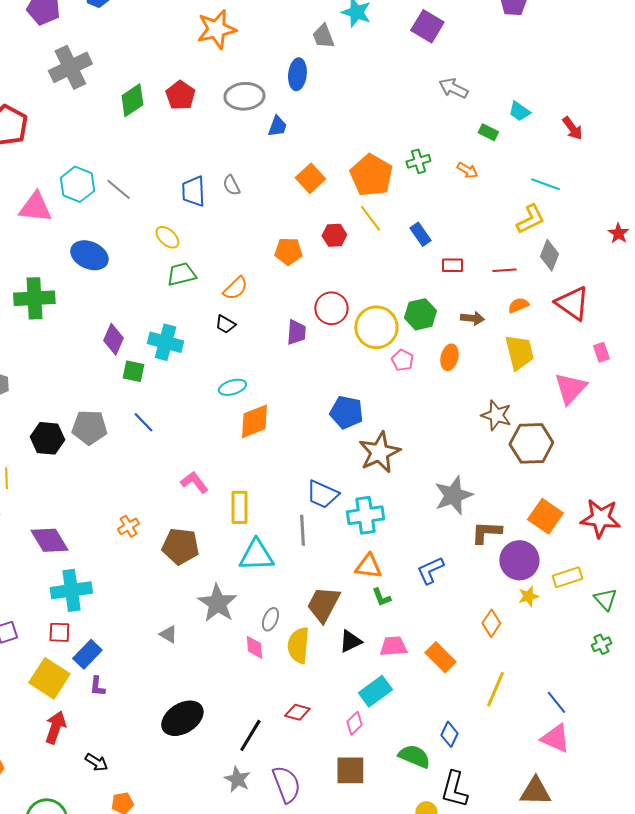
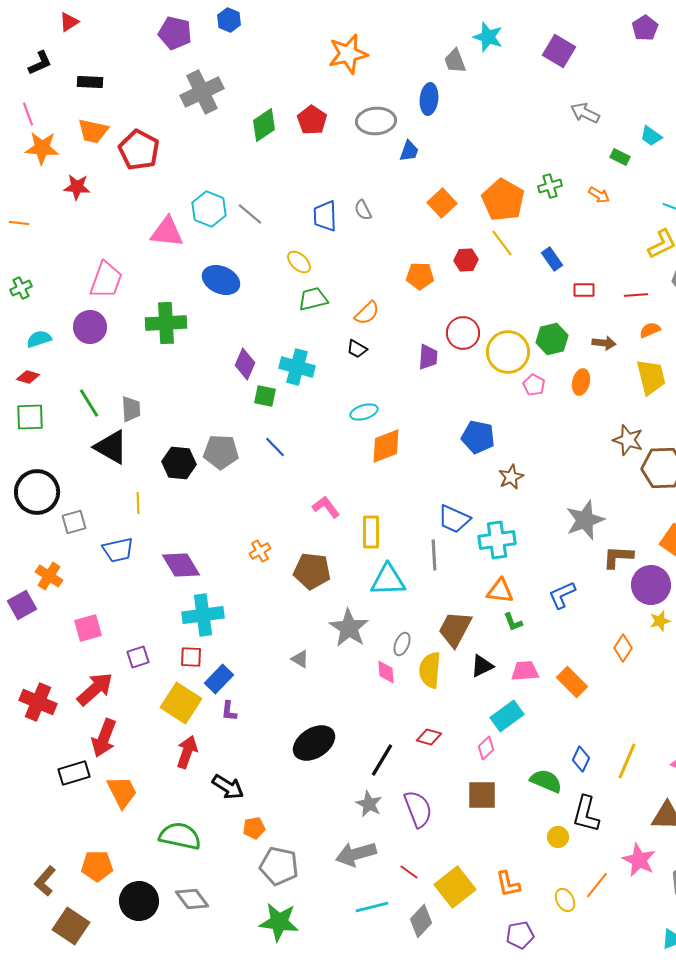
brown star: (379, 452) -> (511, 477), size x0.6
yellow line: (495, 689) -> (627, 761), moved
black arrow: (96, 762) -> (228, 787), size x1.4

